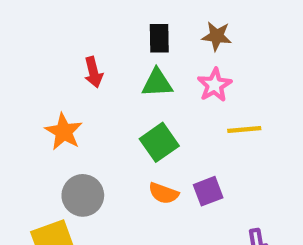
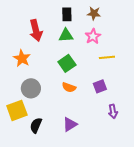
red arrow: (93, 72) -> (36, 30), size x1.5
purple square: (208, 191) -> (100, 86), moved

